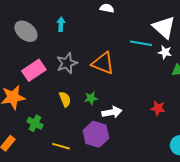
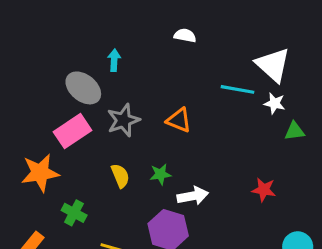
gray ellipse: (26, 31) -> (83, 88), moved
orange triangle: (103, 63) -> (179, 120), size x0.7

